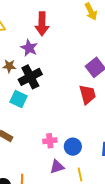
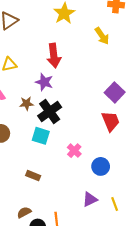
pink cross: (50, 141) -> (74, 151), moved, turned -32
blue circle: (73, 147) -> (101, 166), moved

